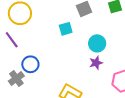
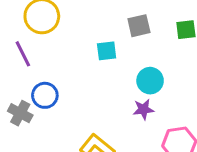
gray cross: (16, 78) -> (20, 113), turned -35

